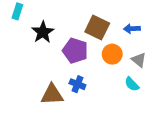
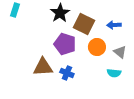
black star: (43, 32) -> (60, 13), moved
cyan semicircle: (132, 84) -> (114, 73), turned -40
brown triangle: (52, 95) -> (43, 67), moved

